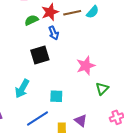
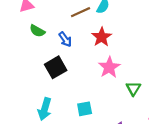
red star: (50, 12) -> (102, 37), moved
green semicircle: (31, 20) -> (37, 31), turned -112

